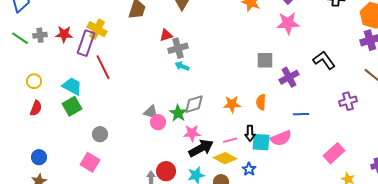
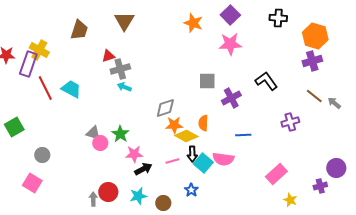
cyan trapezoid: (72, 86) -> (71, 89), moved
gray diamond: (194, 104) -> (165, 108), moved
pink semicircle: (281, 138) -> (223, 159), turned 30
cyan square: (261, 142) -> (203, 163), turned 36
black arrow: (201, 148) -> (143, 169), size x0.7
yellow diamond: (225, 158) -> (186, 136), moved

